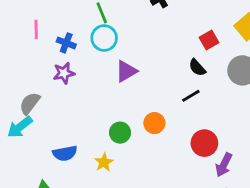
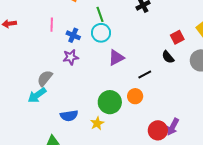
black line: (191, 96) -> (145, 74), moved
green circle: (120, 133) -> (110, 102), size x1.5
red circle: (204, 143) -> (158, 130), moved
purple arrow: (224, 165) -> (173, 127), moved

